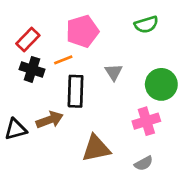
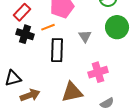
green circle: (161, 84) -> (117, 27), moved
brown arrow: (50, 120) -> (30, 95), moved
pink cross: (146, 121) -> (98, 72), moved

